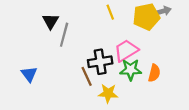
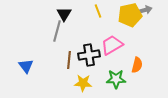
black triangle: (51, 21) -> (64, 14), moved
green star: (131, 70) -> (116, 79), moved
brown line: (87, 76) -> (69, 60), moved, turned 30
yellow star: (108, 93) -> (83, 83), moved

